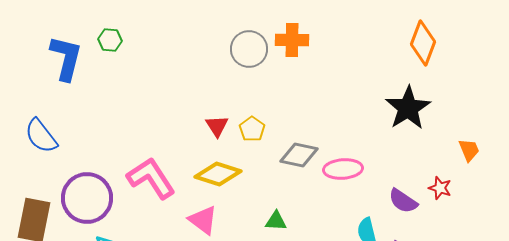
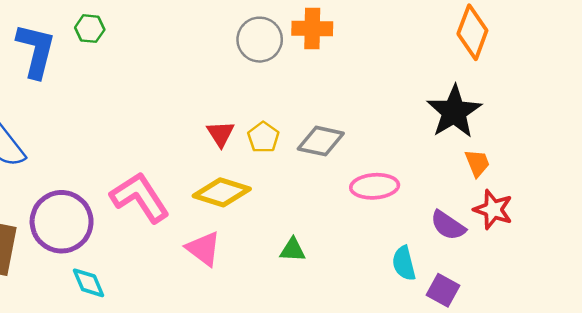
orange trapezoid: (469, 150) -> (477, 163), moved
gray diamond: (299, 155) -> (321, 141), moved
red star: (440, 188) -> (493, 210), size x1.4

